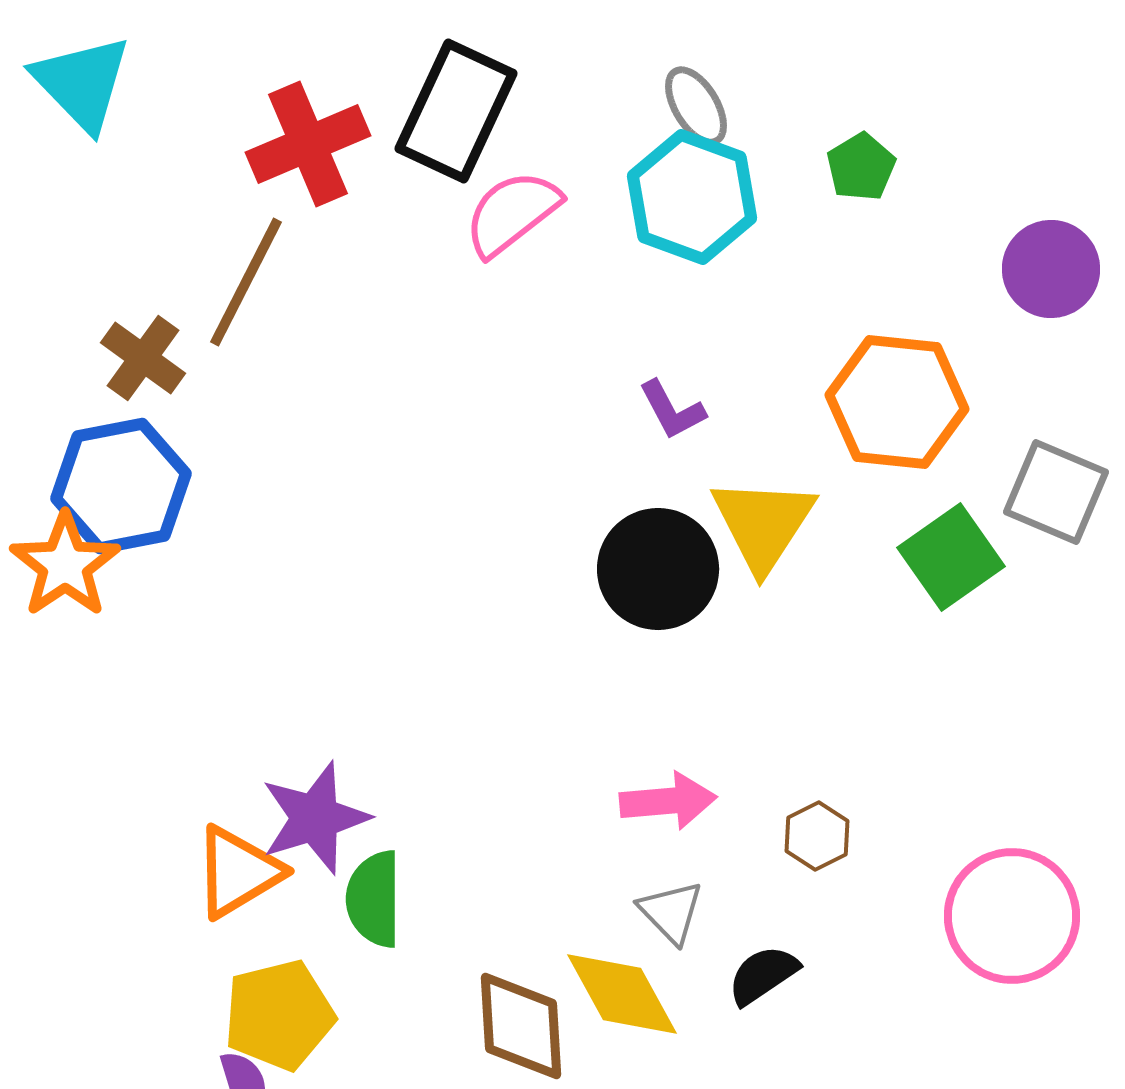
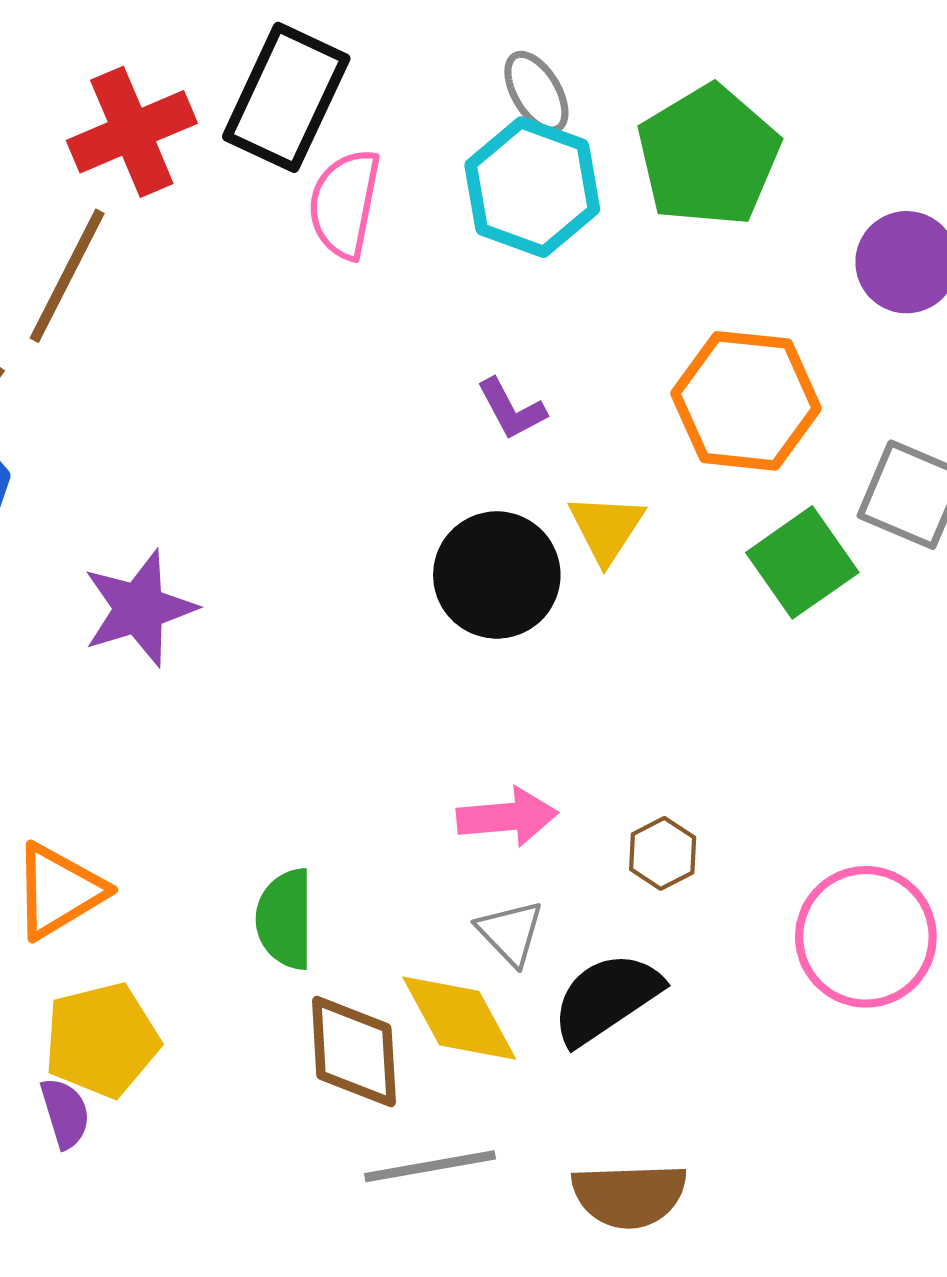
green pentagon: (861, 167) -> (708, 156), size x2.0
pink semicircle: (512, 213) -> (345, 204), turned -41
yellow triangle: (763, 524) -> (606, 528), size x0.7
purple star: (315, 818) -> (139, 608), moved
green semicircle: (374, 899) -> (285, 919), moved
black semicircle: (763, 975) -> (606, 998), size x1.5

